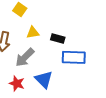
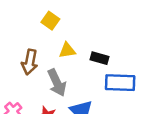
gray arrow: (25, 57) -> (57, 83), turned -70

